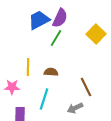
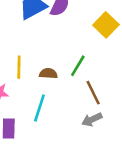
green line: (56, 38) -> (78, 66), moved
gray arrow: (75, 108) -> (92, 120), moved

